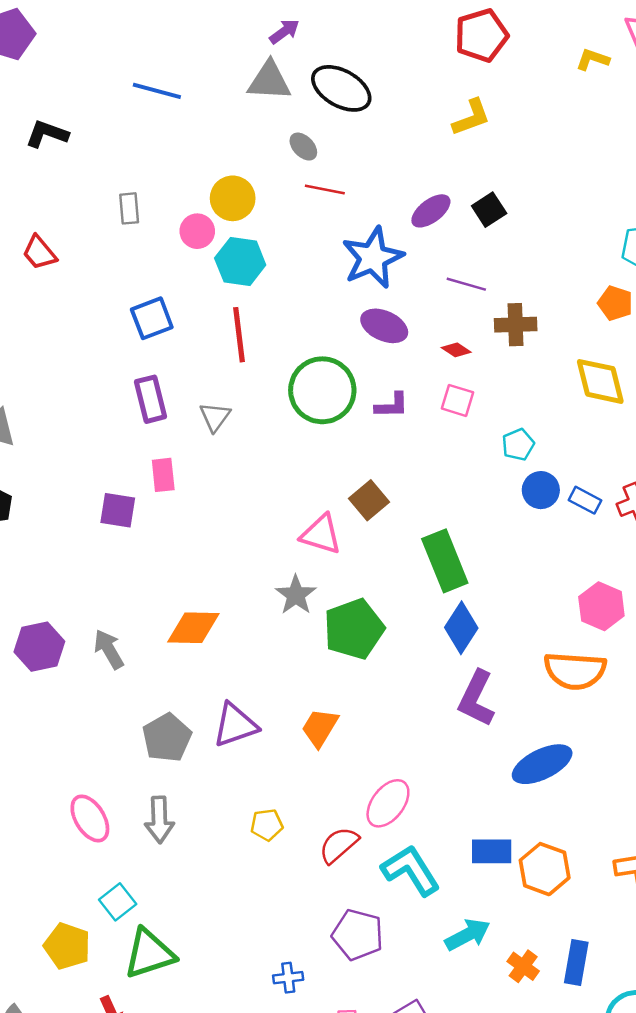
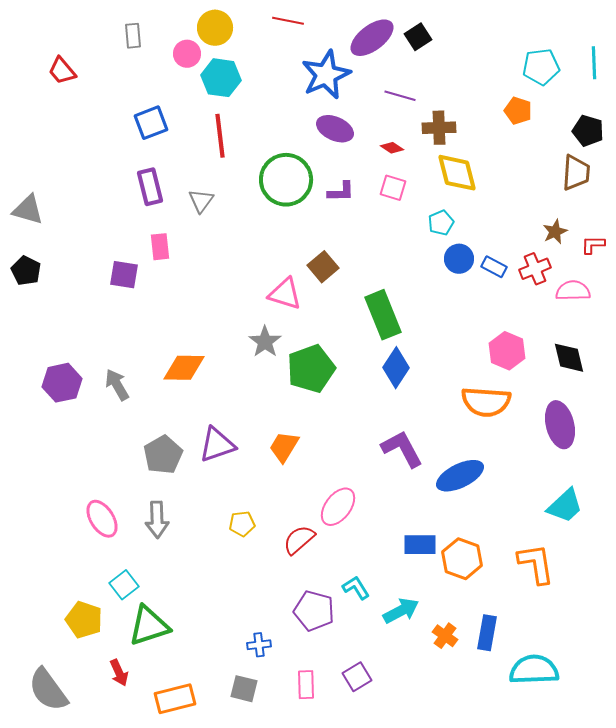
purple ellipse: (431, 211) -> (372, 38), size x1.4
yellow diamond: (600, 381) -> (457, 173), moved
purple L-shape: (476, 698) -> (402, 449), moved, turned 126
cyan L-shape: (411, 870) -> (356, 588), moved, size x0.6

